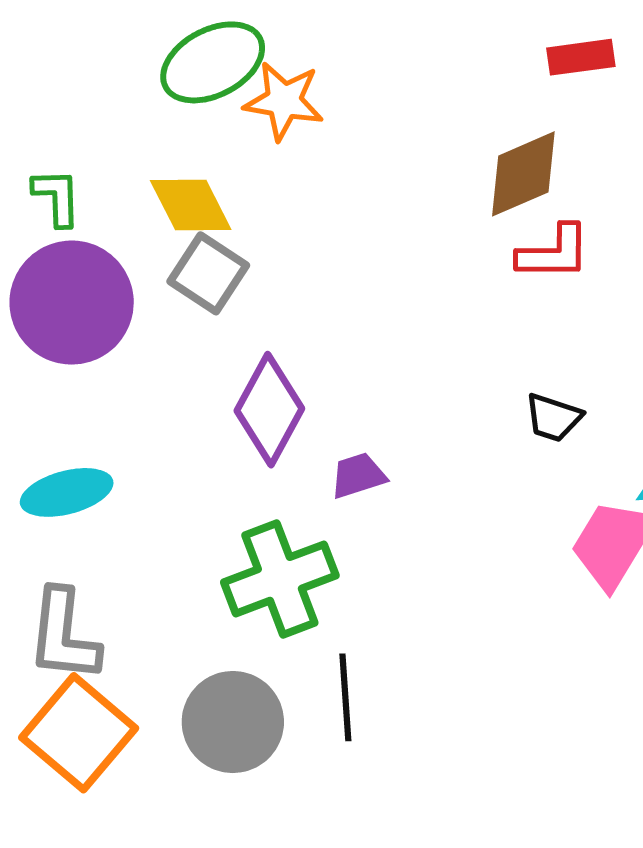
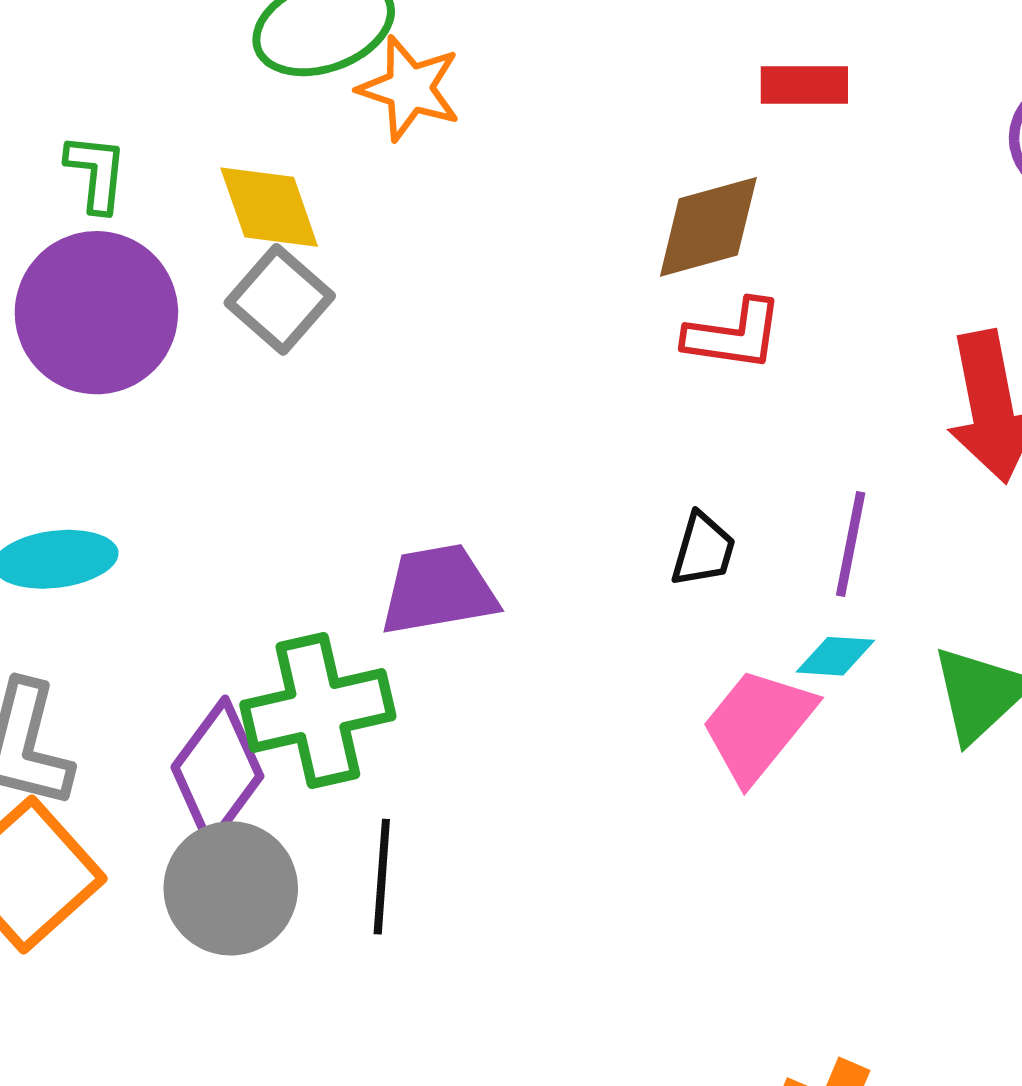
purple diamond: (269, 410) -> (217, 772), moved
black trapezoid: (553, 418) -> (703, 550), turned -100
purple trapezoid: (358, 476) -> (438, 590), size x1.6

